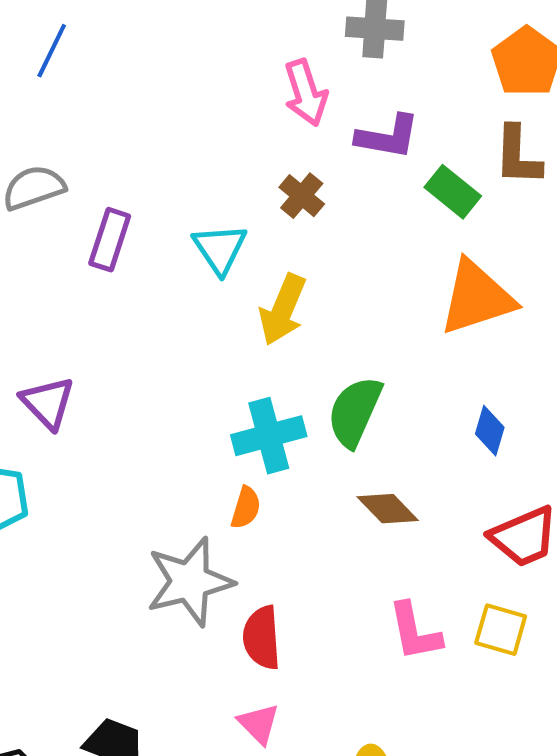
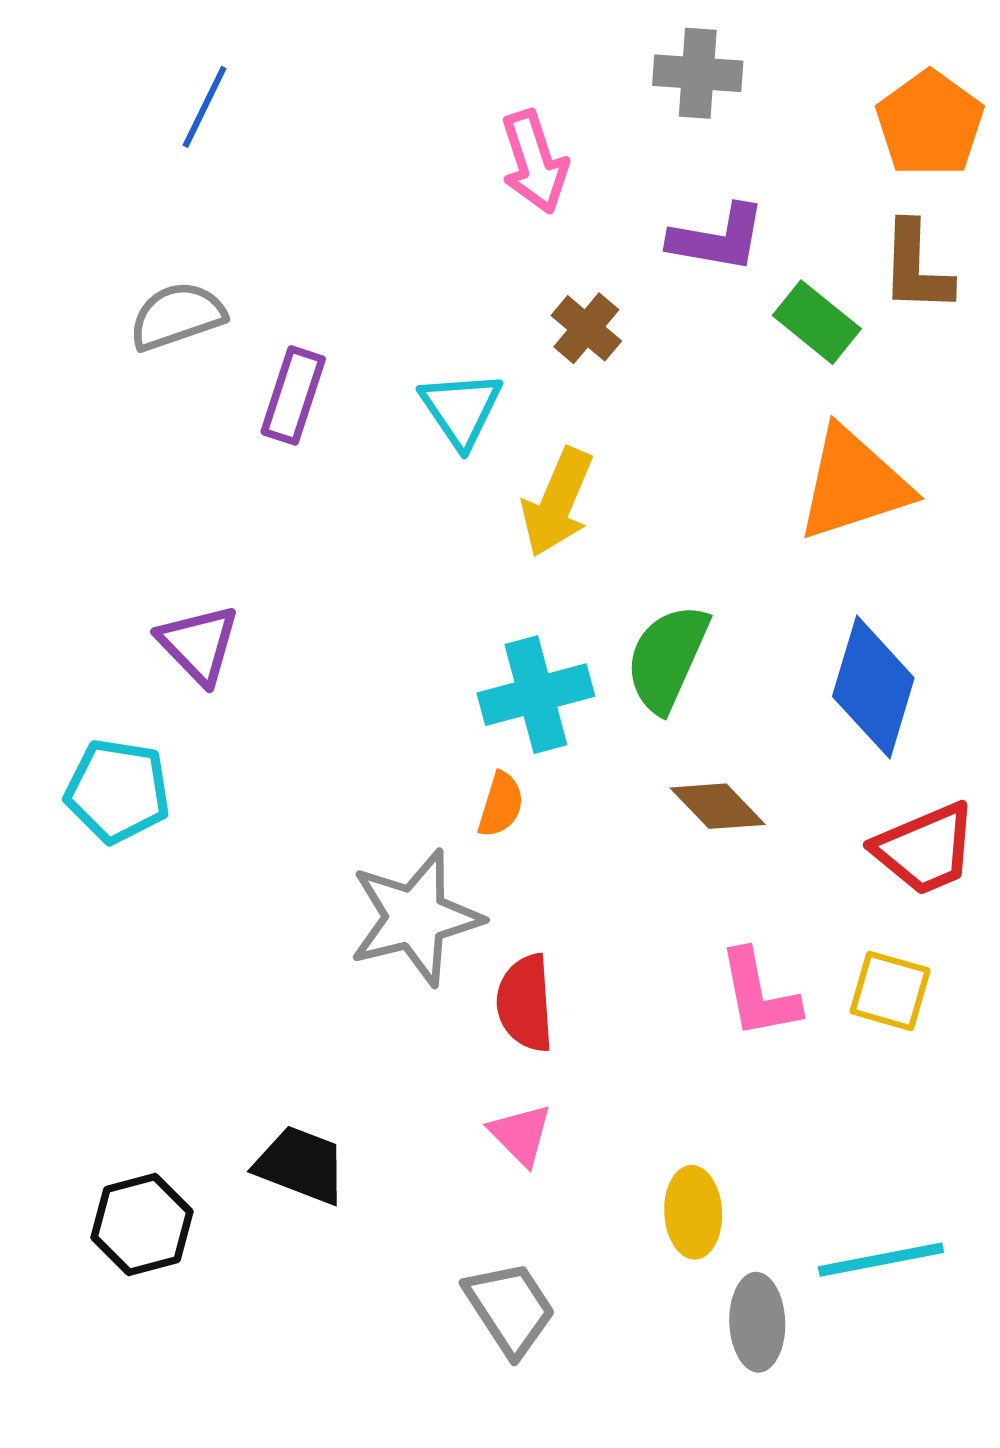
pink arrow: (306, 93) -> (534, 162), moved
blue diamond: (490, 431) -> (873, 687), size x1.8

